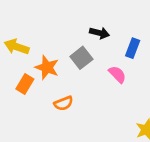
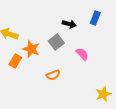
blue rectangle: (133, 48) -> (95, 18), moved
orange semicircle: (64, 103) -> (53, 75), moved

